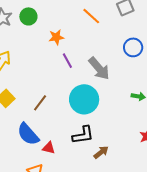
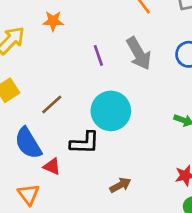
orange star: (56, 37) -> (53, 21), moved
gray arrow: (99, 68) -> (139, 53), moved
black L-shape: (83, 135) -> (85, 143), moved

